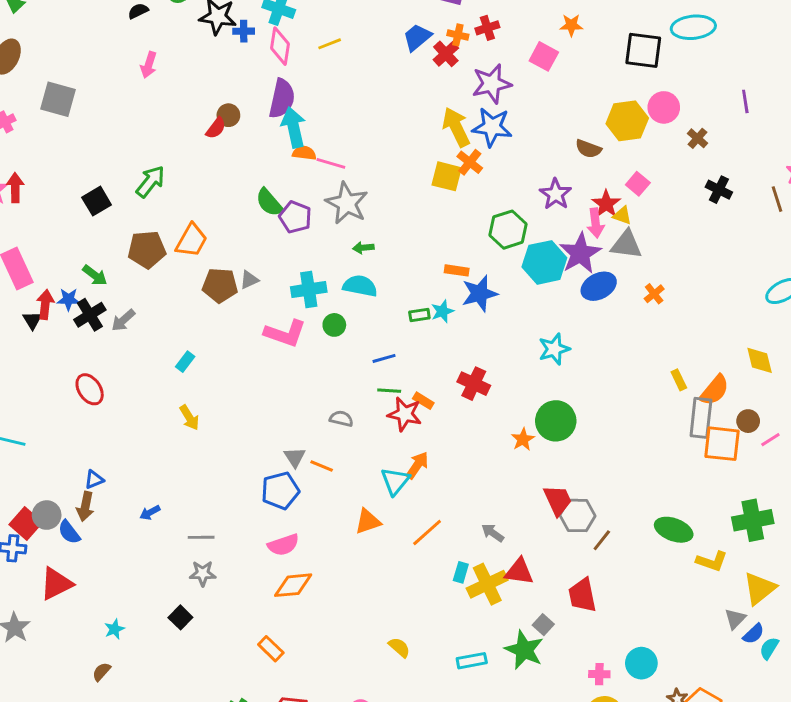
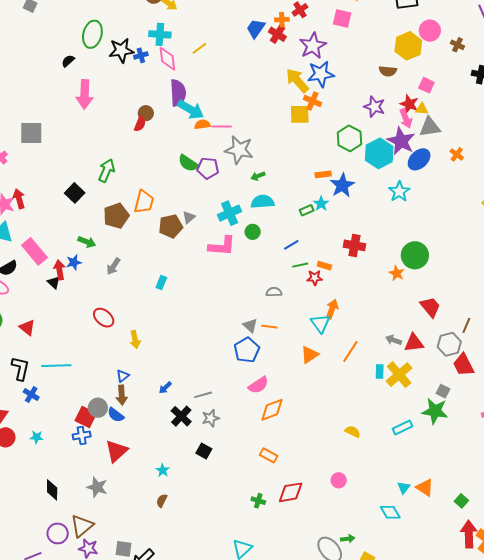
pink arrow: (149, 65) -> (85, 94), size x1.6
cyan arrow: (294, 127) -> (191, 110), turned 148
black cross: (90, 315) -> (181, 416), moved
cyan star: (554, 349) -> (399, 192), moved
red star: (405, 414) -> (315, 278), size x0.7
yellow arrow: (189, 418) -> (135, 339), moved, turned 36
gray hexagon: (578, 515) -> (449, 344), moved
red triangle: (519, 572) -> (414, 343), moved

